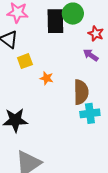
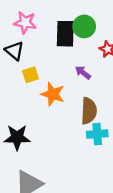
purple arrow: (91, 55) -> (83, 73), moved
orange star: (47, 78) -> (53, 94), size x1.6

